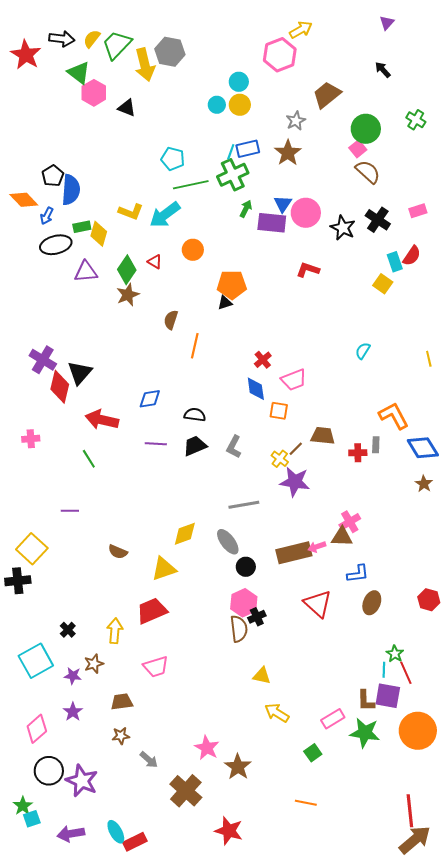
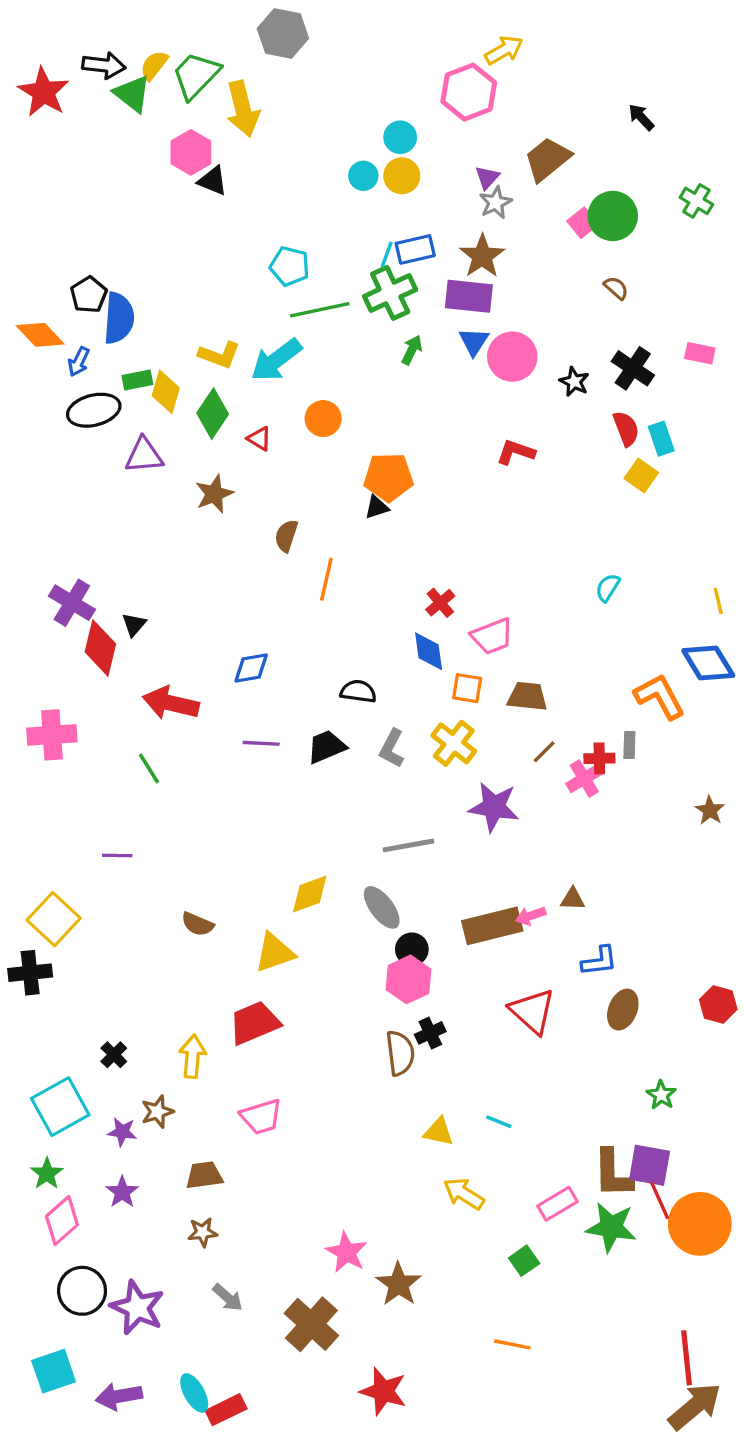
purple triangle: (387, 23) -> (487, 177), moved
gray hexagon: (170, 52) -> (283, 33), moved
green triangle: (79, 73) -> (132, 94), moved
pink hexagon: (94, 93) -> (191, 152), moved
pink square: (358, 149) -> (583, 223), moved
brown semicircle: (368, 172) -> (616, 288), size x0.6
pink rectangle: (418, 211) -> (700, 353), turned 30
purple rectangle: (272, 223) -> (469, 296), moved
black star: (343, 228) -> (574, 382), size x0.7
red semicircle: (412, 256) -> (626, 429), moved, turned -55
green diamond: (127, 270) -> (213, 414), moved
black triangle: (80, 373) -> (134, 624), size x0.6
black semicircle: (195, 415) -> (358, 691), moved
brown trapezoid: (323, 436) -> (527, 696), moved
pink cross: (31, 439) -> (52, 735), size x1.6
blue diamond: (423, 448) -> (708, 663), moved
brown line: (296, 449) -> (544, 752), moved
yellow cross: (280, 459) -> (454, 743), moved, size x1.5
pink cross: (350, 522) -> (584, 779), moved
brown triangle: (342, 537) -> (573, 899), size x0.7
pink hexagon: (244, 603) -> (408, 979), moved
cyan line: (384, 670) -> (499, 1122), moved, turned -70
red line: (406, 673) -> (660, 1200), moved
brown L-shape: (366, 701) -> (613, 1174), size x1.4
gray arrow: (149, 760) -> (228, 1298), moved
green star: (23, 806) -> (47, 1174), moved
cyan square: (32, 819) -> (54, 1371), size x1.5

